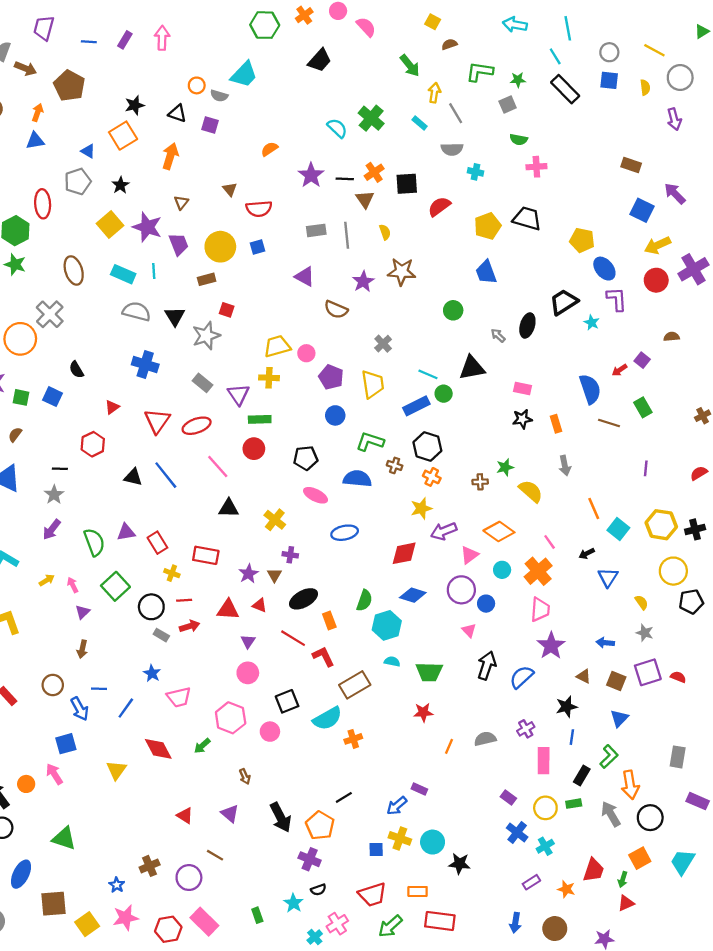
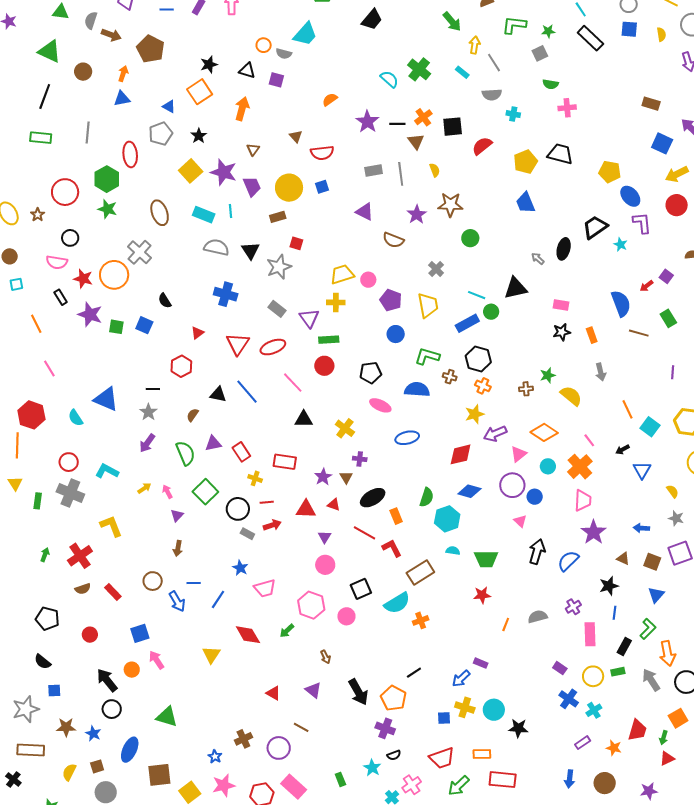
green circle: (453, 310) -> (470, 238), moved
brown semicircle: (15, 435) -> (193, 415), moved
blue square: (66, 744) -> (140, 633), moved

